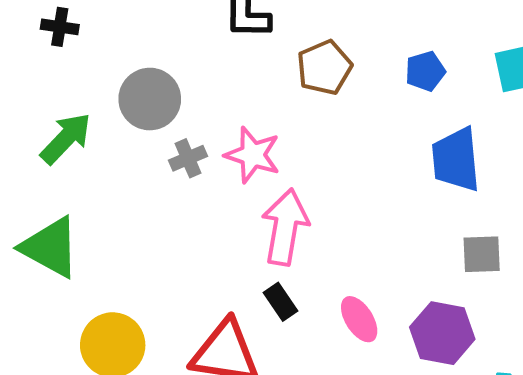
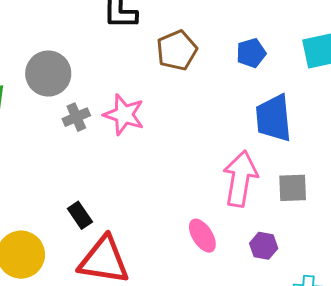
pink arrow: (285, 227) -> (240, 179), moved
black rectangle: (280, 302) -> (80, 215), moved
purple hexagon: (442, 333) -> (264, 246), size x0.6

